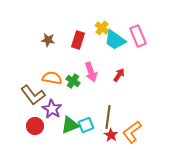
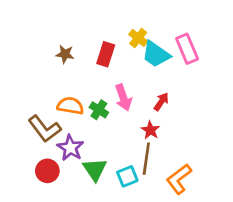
green triangle: (70, 125) -> (95, 169), turned -42
cyan square: (86, 125) -> (127, 176), moved
red star: (111, 135) -> (150, 130), moved

